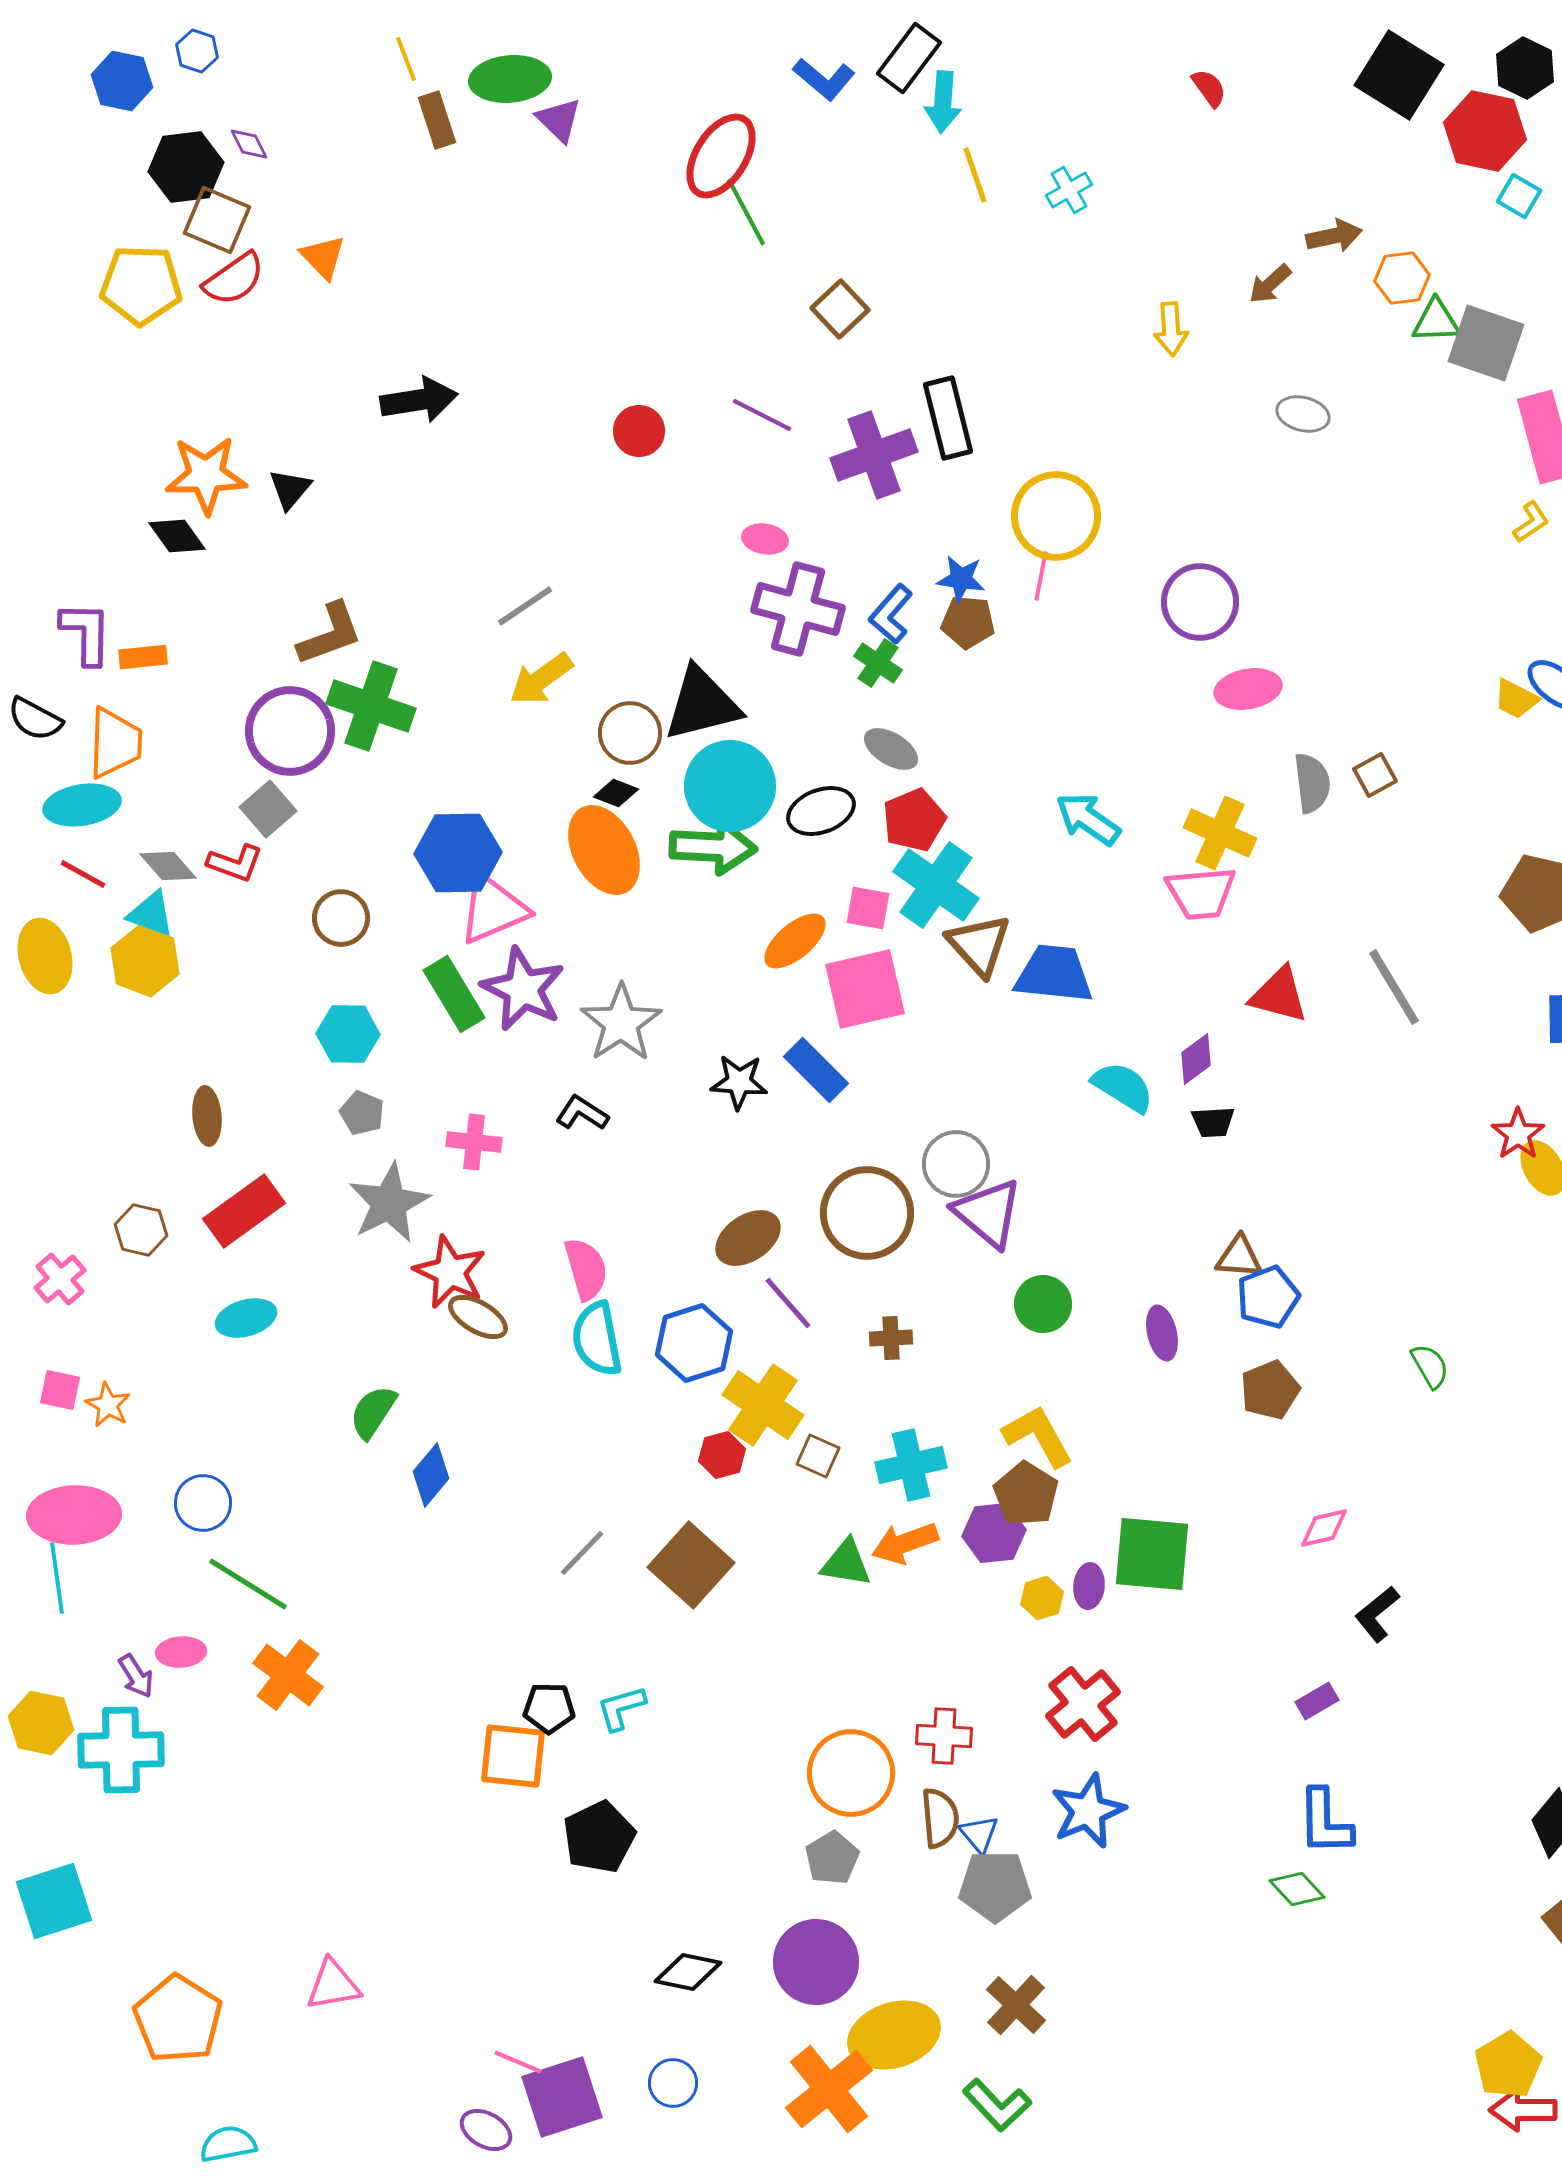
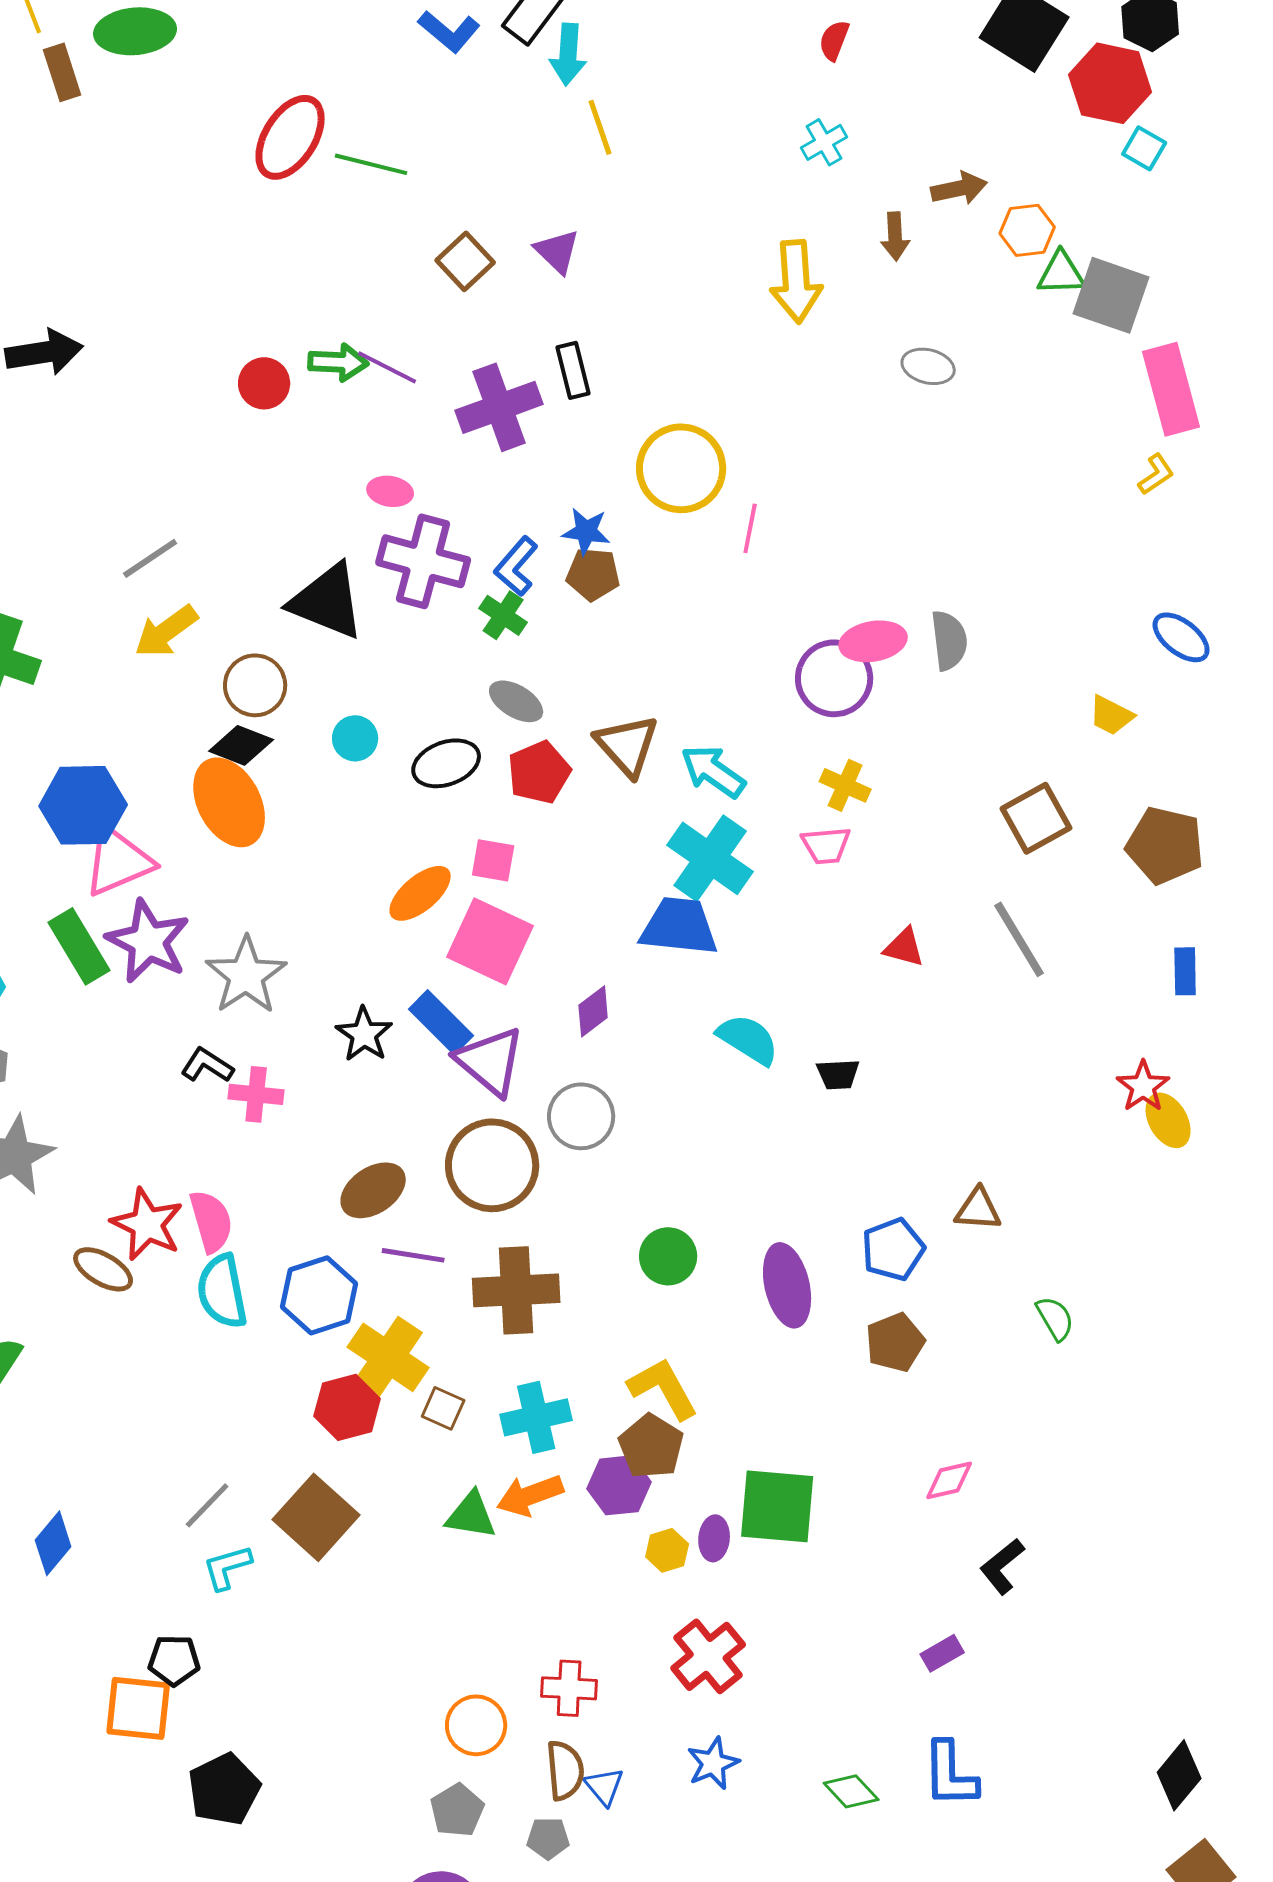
red semicircle: (1209, 88) -> (834, 40), turned -123
purple triangle: (559, 120) -> (557, 251), moved
red ellipse: (721, 156) -> (290, 137), moved
cyan cross: (1069, 190) -> (824, 142), moved
green line: (746, 212) -> (371, 164), turned -48
brown arrow: (1270, 284) -> (895, 236), turned -51
yellow arrow: (1171, 329) -> (796, 281), size x1.5
black rectangle: (948, 418) -> (573, 370), size x0.7
pink line: (1041, 576) -> (750, 528), moved
purple circle: (1200, 602) -> (834, 678), moved
yellow trapezoid: (1516, 699) -> (1111, 715), moved
black triangle: (702, 704) -> (327, 601), moved, turned 36
brown square: (1375, 775) -> (1036, 818), moved, size x1.6
gray semicircle: (1312, 783) -> (949, 640), moved
cyan circle: (730, 786) -> (355, 738), size x0.5
black diamond: (616, 793) -> (241, 745), size x1.4
yellow cross: (1220, 833) -> (845, 785), size x0.7
green arrow: (713, 847) -> (338, 362), moved, size x0.7
cyan cross: (936, 885) -> (710, 858), moved
pink trapezoid: (1201, 893) -> (826, 845), size x0.7
brown triangle: (979, 945) -> (627, 745), moved
pink square: (865, 989) -> (490, 941), turned 38
red triangle: (1279, 995) -> (904, 947), size x0.7
purple diamond: (1196, 1059) -> (593, 1011), moved
black star: (739, 1082) -> (364, 1034), turned 30
pink cross: (474, 1142) -> (256, 1094), moved
purple triangle: (988, 1213) -> (490, 1061), moved
brown triangle: (1239, 1257) -> (978, 1209), moved
red star: (450, 1272) -> (147, 1224), moved
purple line: (788, 1303) -> (413, 1255), turned -40
purple ellipse: (1162, 1333) -> (787, 1285), size x1.5
brown cross: (891, 1338) -> (516, 1290), size x2.0
red hexagon: (722, 1455) -> (347, 1407), size x1.4
blue diamond: (431, 1475) -> (53, 1543), moved
cyan L-shape: (621, 1708) -> (227, 1567), moved
orange circle: (851, 1773) -> (476, 1725), size x0.7
blue star: (1088, 1811) -> (713, 1763), size x0.7
gray pentagon: (995, 1886) -> (548, 1838), moved, size x0.6
green diamond: (1297, 1889) -> (851, 1791), moved

